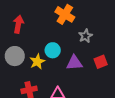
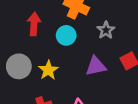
red arrow: (18, 24) -> (34, 24), moved
cyan circle: (53, 50) -> (66, 35), moved

